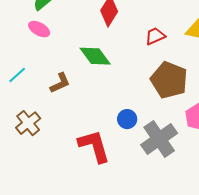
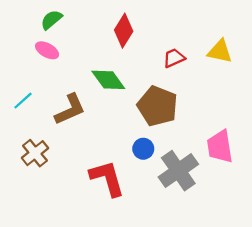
brown pentagon: (169, 80) -> (157, 106), moved
brown L-shape: (60, 83) -> (70, 109), size x1.4

